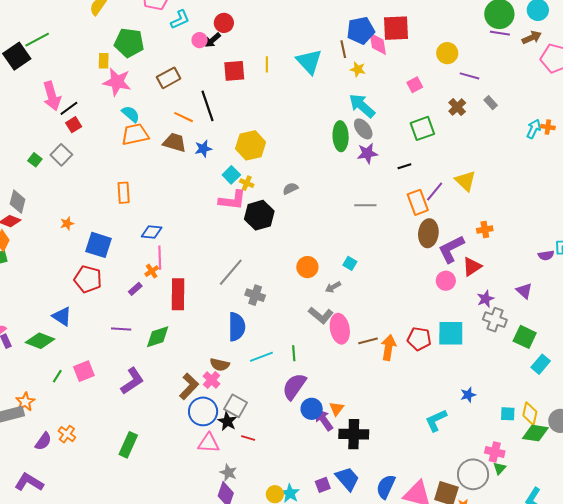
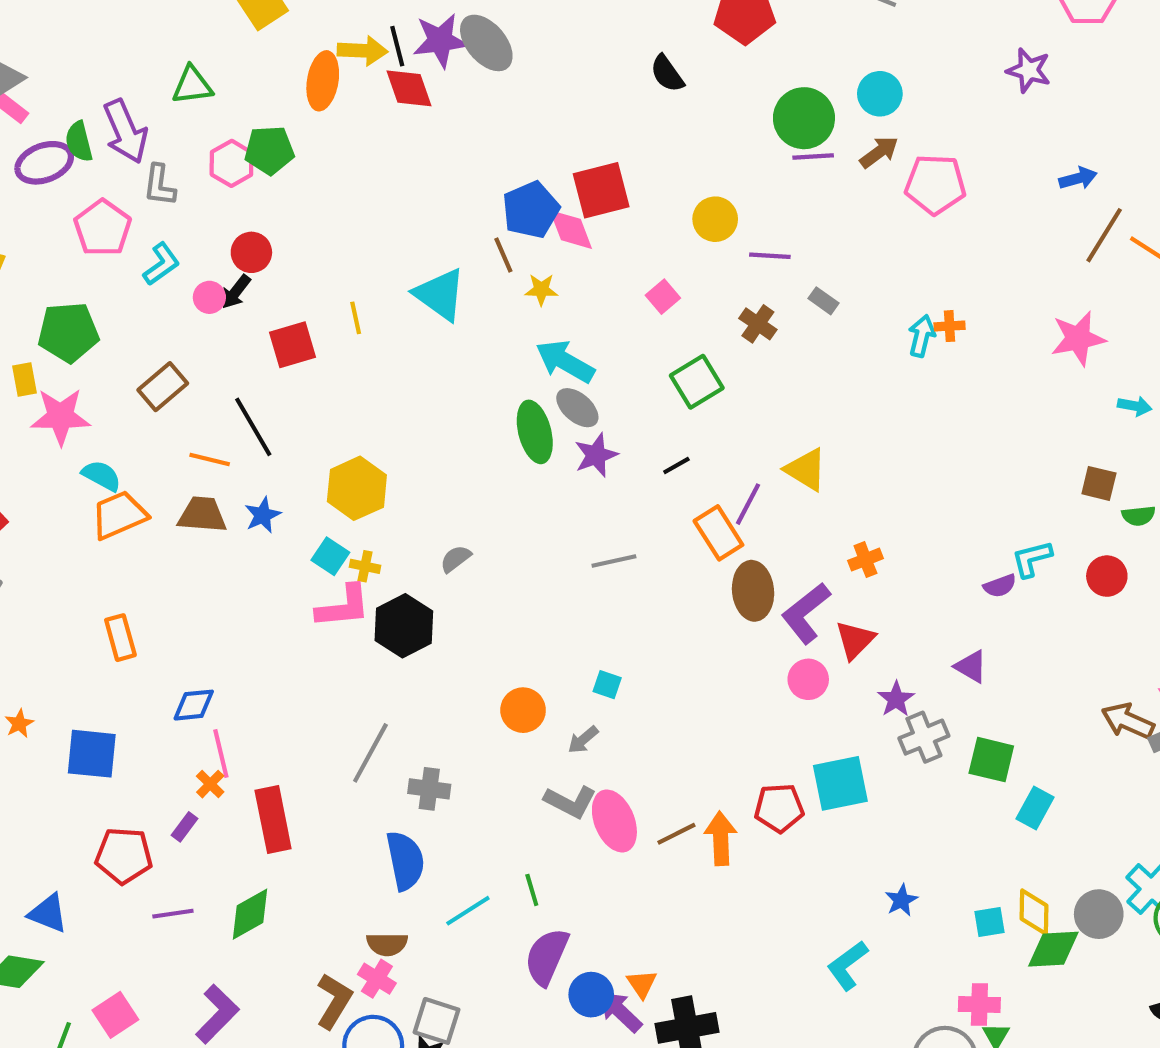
red pentagon: (88, 279) -> (124, 856), moved
gray cross: (495, 320) -> (924, 737), turned -30

